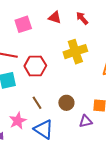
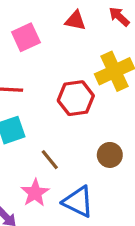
red hexagon: (35, 66) -> (76, 98), moved
brown line: (37, 103) -> (50, 160), moved

